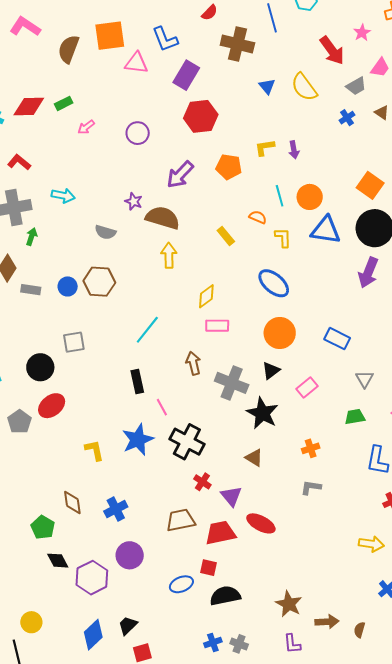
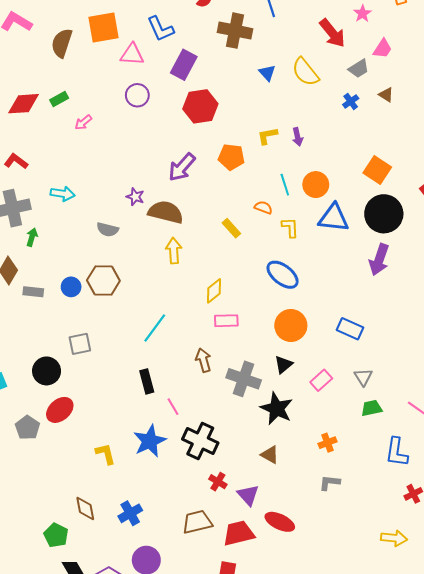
purple circle: (138, 133) -> (137, 95), moved
gray triangle: (365, 379) -> (363, 377), moved

